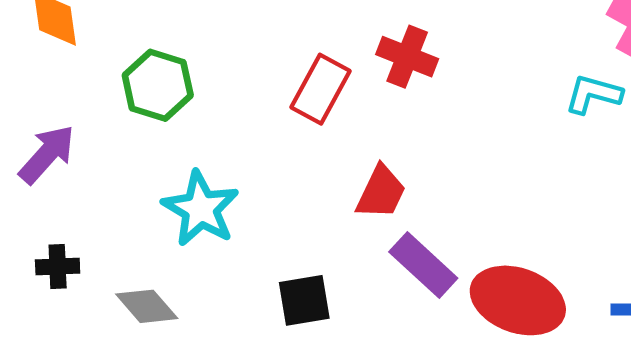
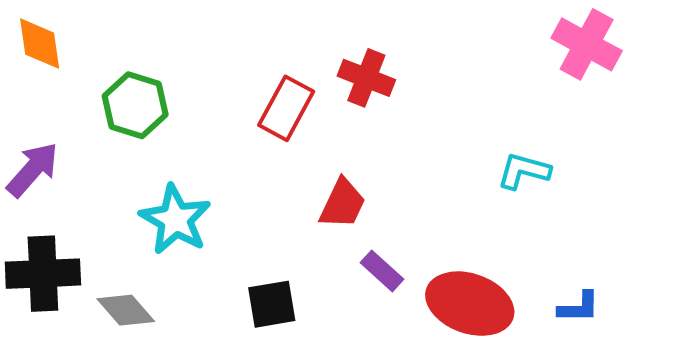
cyan L-shape: (593, 94) -> (524, 171), moved
purple rectangle: (423, 265) -> (382, 271), size x0.7
black cross: (58, 267) -> (43, 274), size x1.8

